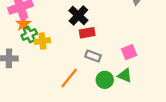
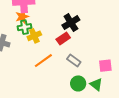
red rectangle: (87, 33) -> (63, 38), moved, turned -40
yellow cross: (42, 41) -> (34, 36), turned -32
orange line: (69, 78) -> (43, 61), moved

